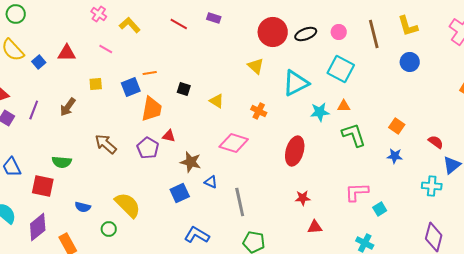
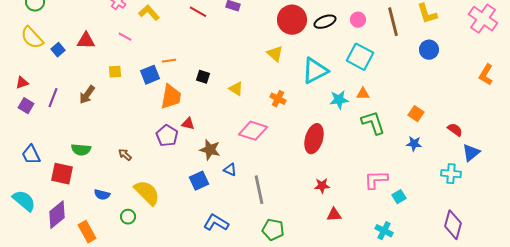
brown arrow: (106, 144) -> (125, 155), moved, size x0.6

